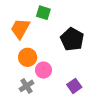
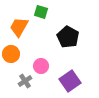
orange circle: (28, 57) -> (11, 54), moved
purple square: (74, 86) -> (70, 81), size x1.5

